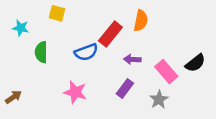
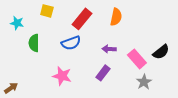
red rectangle: (110, 34) -> (82, 19), moved
brown arrow: (13, 97) -> (11, 88), moved
gray star: (159, 99) -> (144, 82), moved

